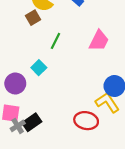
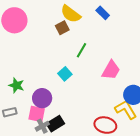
pink trapezoid: (99, 41) -> (111, 70), moved
purple circle: (15, 84) -> (42, 98), moved

